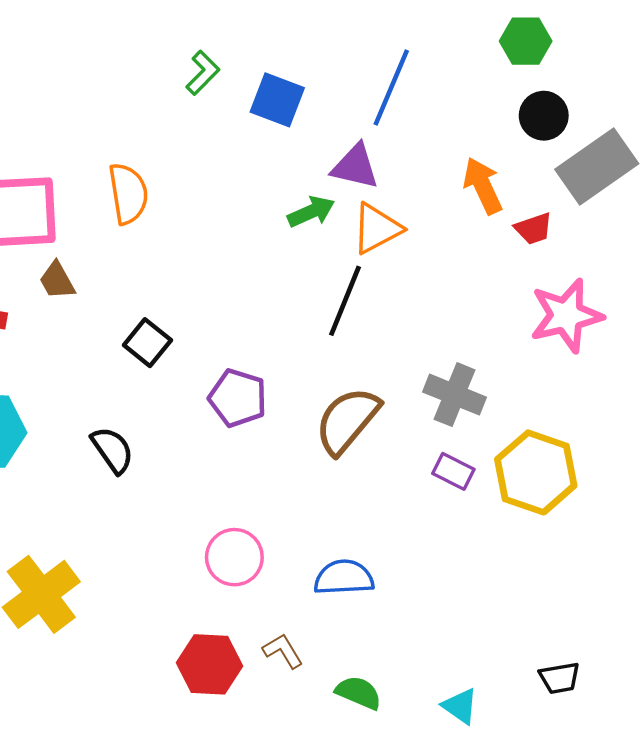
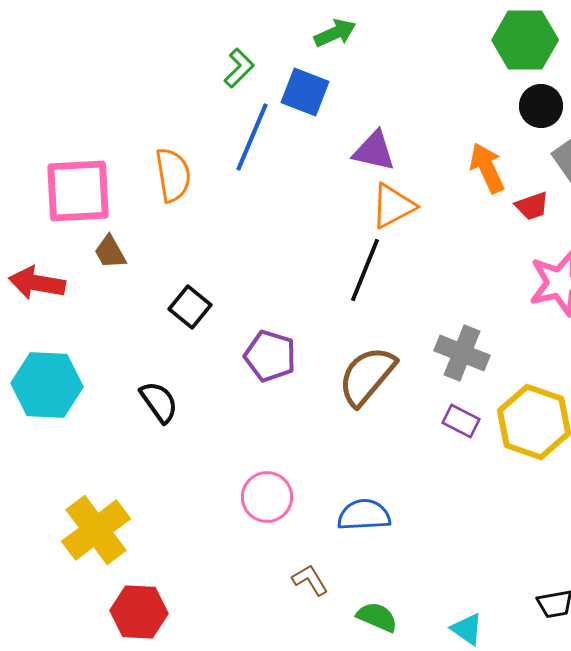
green hexagon: (526, 41) -> (525, 40), size x1.4
blue line: (391, 87) -> (252, 137), moved
green arrow: (311, 212) -> (335, 33), moved
red hexagon: (210, 664) -> (139, 612), moved

